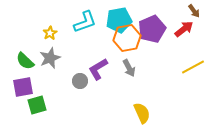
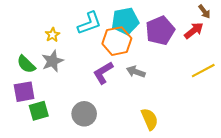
orange hexagon: (127, 38) -> (117, 41), moved
gray arrow: (129, 68) -> (136, 72), turned 138
gray circle: (80, 81) -> (84, 114), moved, size x1.5

